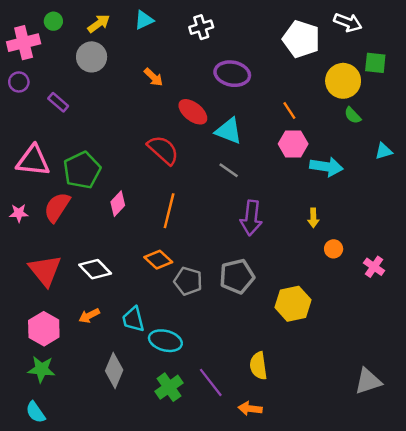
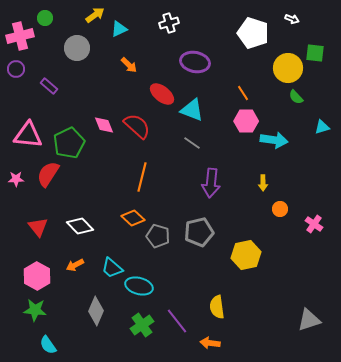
cyan triangle: (144, 20) -> (119, 29), moved
white arrow: (348, 22) -> (292, 19), size x0.6
yellow arrow: (99, 24) -> (95, 15), moved
pink diamond: (118, 204) -> (104, 125), moved, turned -65
red triangle: (45, 270) -> (38, 227), size x0.7
cyan trapezoid: (133, 319) -> (112, 268), turned -35
cyan semicircle: (36, 412) -> (48, 345), moved

